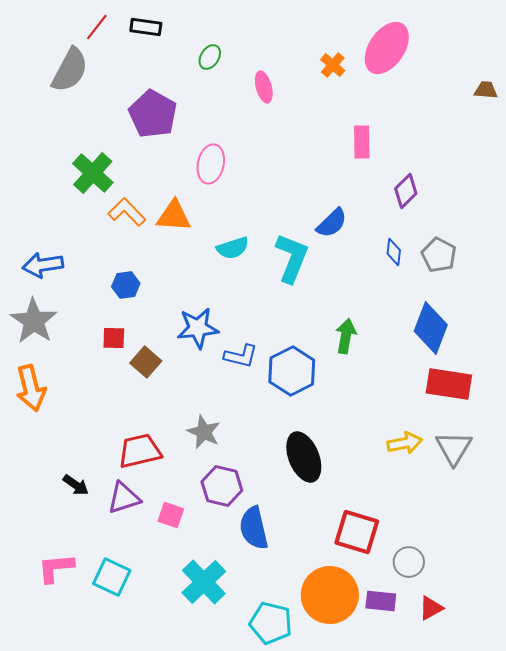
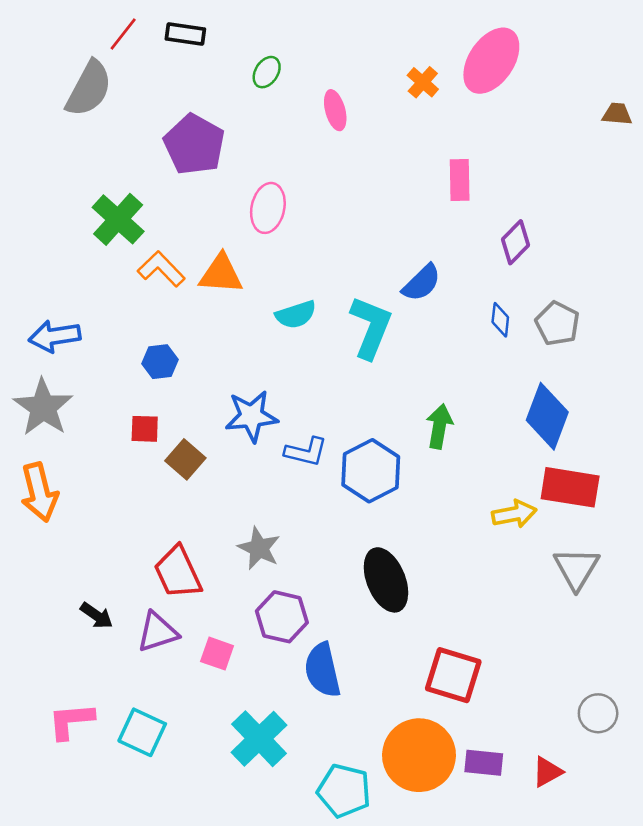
yellow arrow: (405, 443) -> (514, 514), moved
red trapezoid: (140, 451) -> (178, 572), turned -102
gray circle: (409, 562) -> (598, 713), moved

